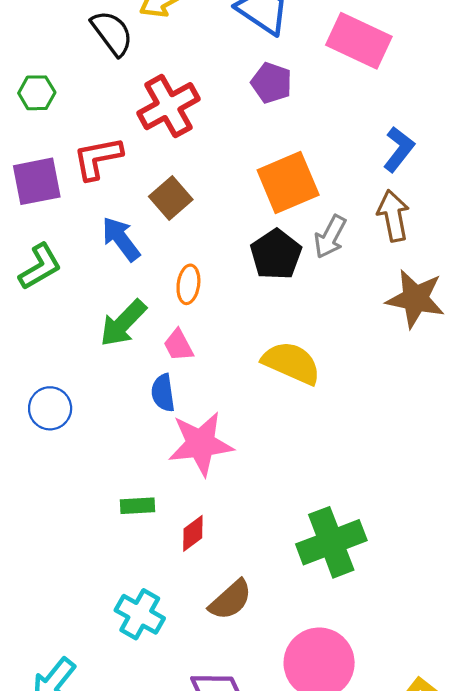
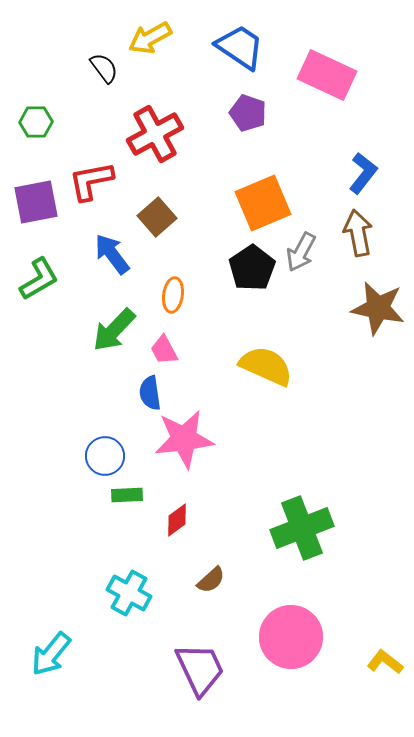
black semicircle: (112, 33) -> (104, 68), size x0.7
blue circle: (50, 408) -> (105, 456), moved
brown semicircle: (231, 600) -> (211, 580), size x0.7

